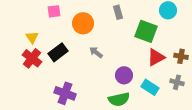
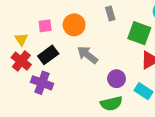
pink square: (54, 11) -> (45, 26), moved
gray arrow: (96, 52) -> (88, 55), size x1.5
purple cross: (65, 93) -> (42, 83), moved

